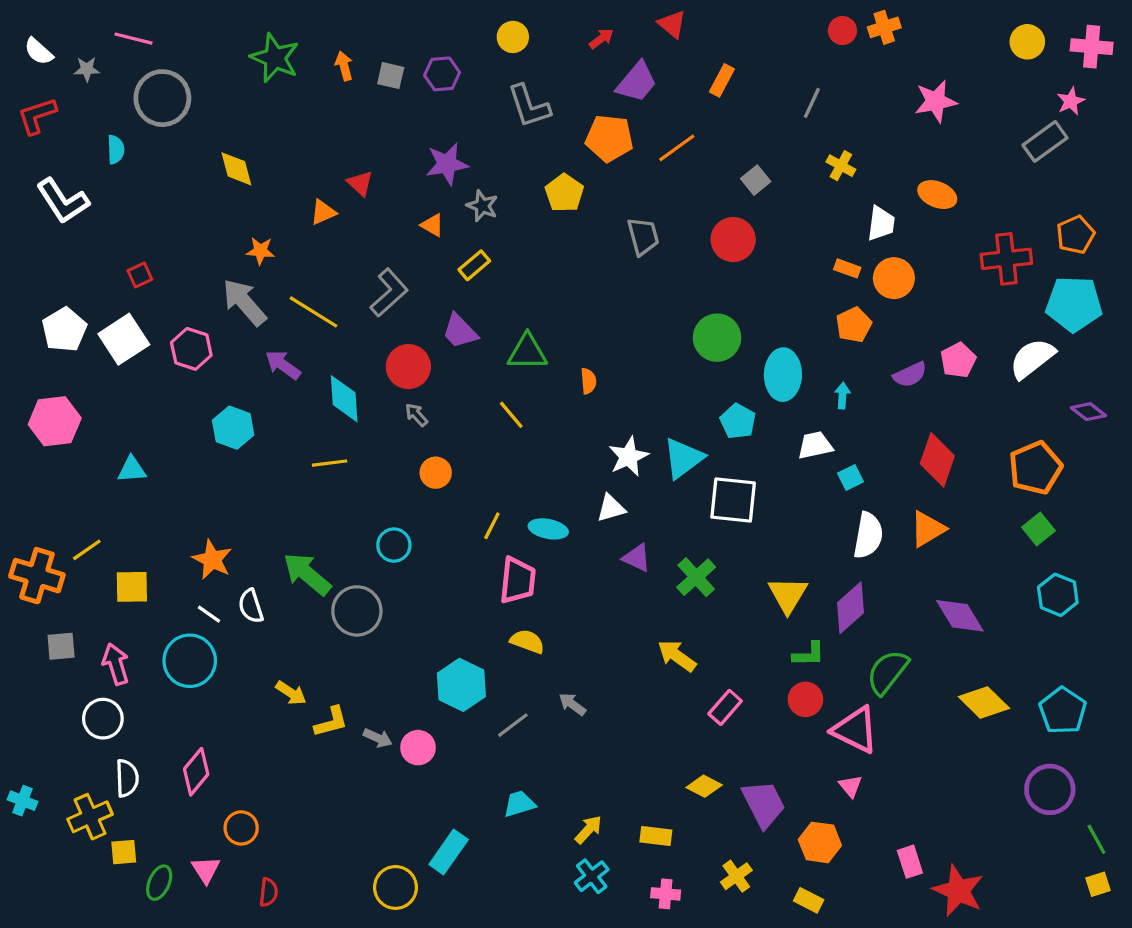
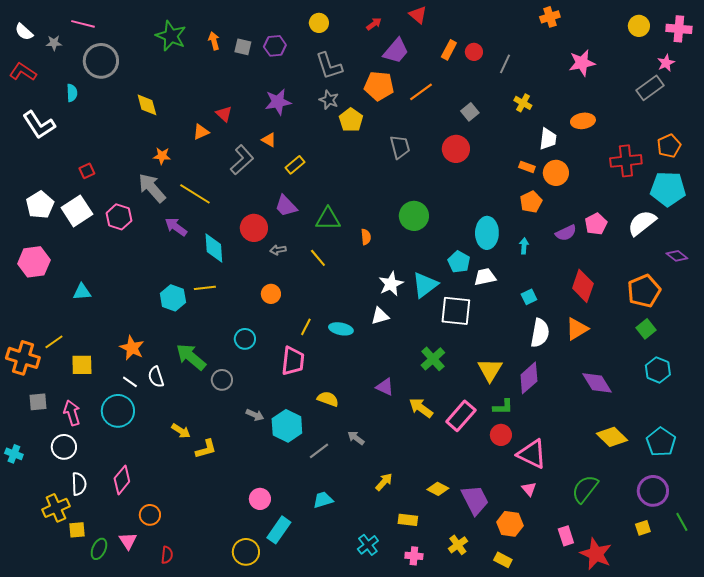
red circle: (842, 31) -> (474, 52), moved
red L-shape: (37, 116) -> (23, 72), turned 52
orange ellipse: (937, 195) -> (583, 121), turned -30
gray star: (482, 206) -> (329, 100), moved
gray L-shape: (389, 293) -> (242, 160), moved
green circle: (717, 338) -> (414, 216), moved
gray arrow: (416, 415) -> (278, 250), moved, turned -56
cyan hexagon: (233, 428) -> (173, 298), moved
white trapezoid: (815, 445) -> (485, 277), moved
purple triangle: (637, 558) -> (385, 387), moved
pink trapezoid: (518, 580) -> (293, 361), moved
gray circle: (357, 611) -> (222, 380), size x0.7
green semicircle: (887, 672) -> (585, 489), moved
pink rectangle: (725, 707) -> (461, 416), moved, size x1.4
gray arrow: (378, 738) -> (255, 415), moved
pink circle: (418, 748) -> (260, 499), moved
cyan cross: (23, 801) -> (14, 454), moved
yellow arrow: (588, 830) -> (384, 482), moved
yellow square: (1098, 884) -> (643, 528), moved

